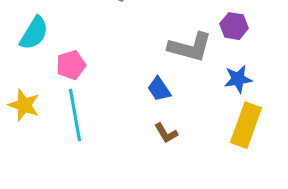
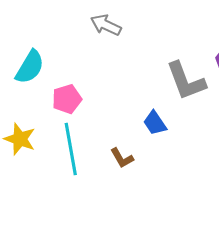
gray L-shape: (190, 47) -> (186, 81), turned 54
brown L-shape: (166, 133) -> (122, 158), moved

